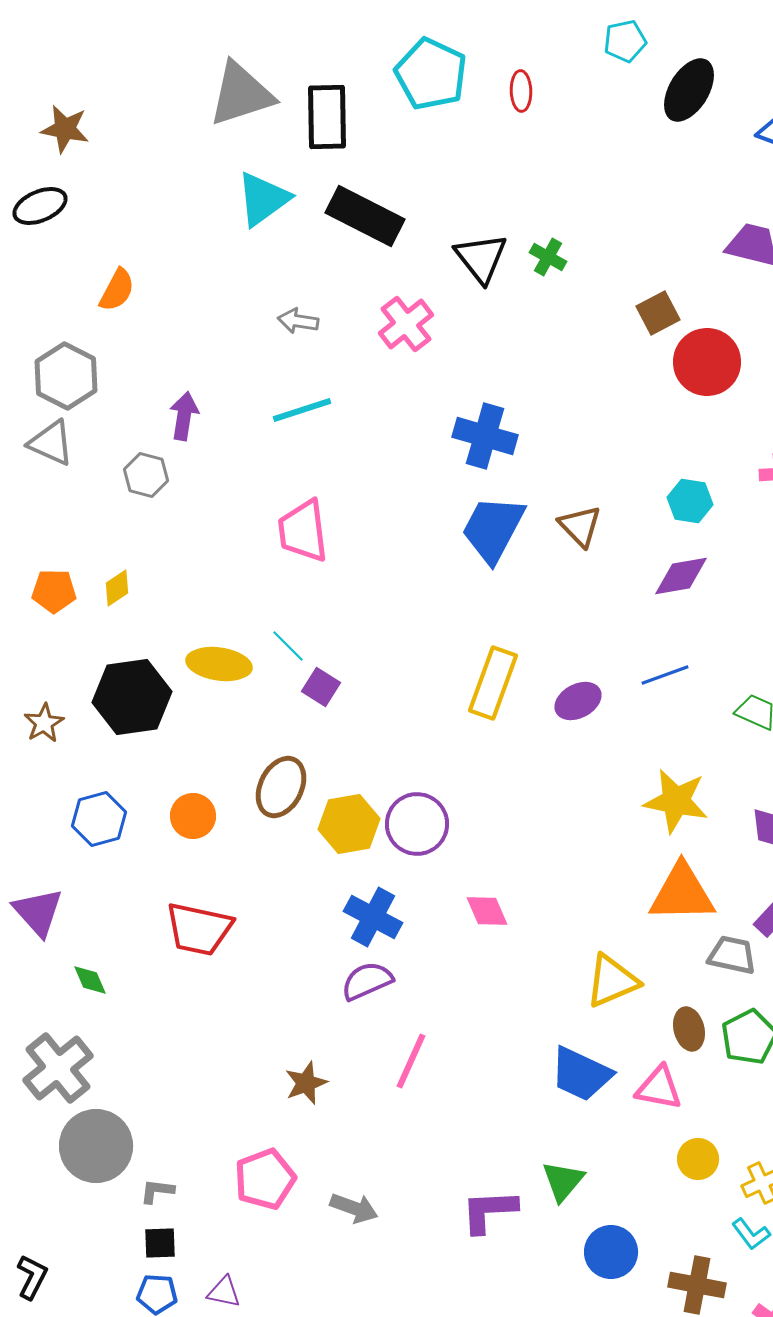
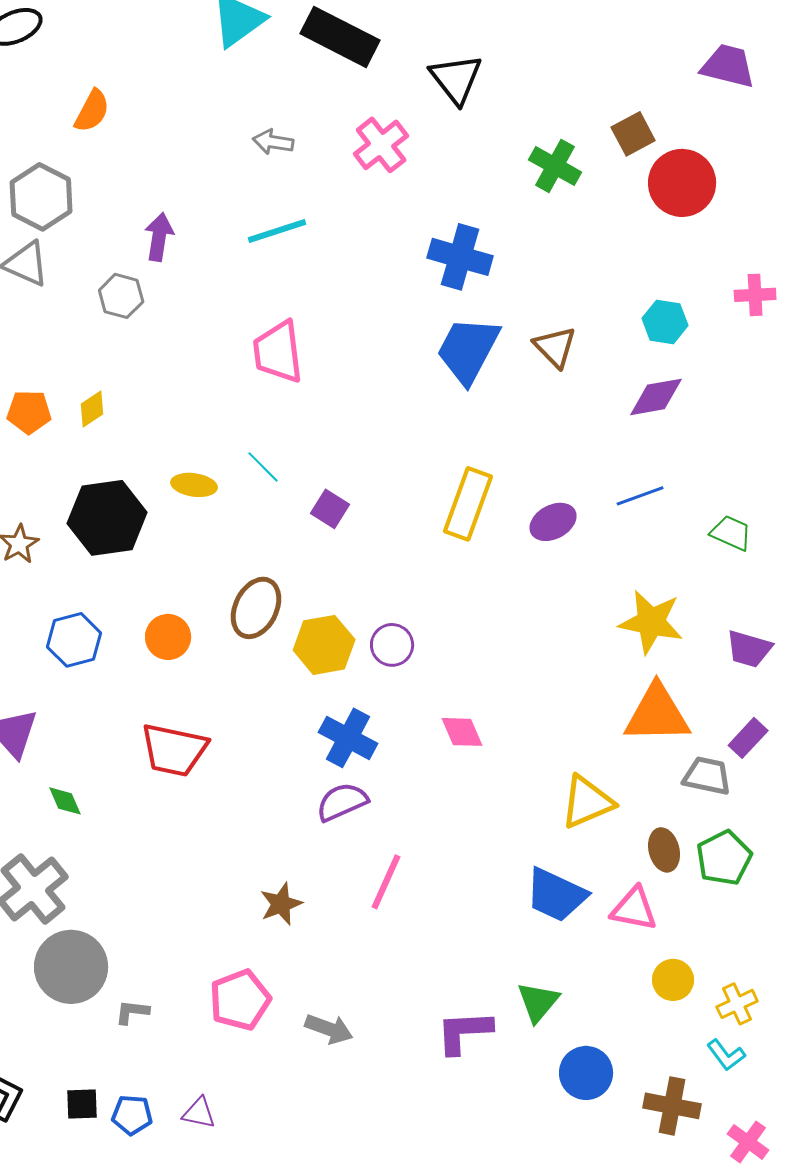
green cross: (548, 257) -> (555, 166), moved, size x1.4
yellow ellipse: (219, 664) -> (194, 485), size x0.7
purple square: (321, 687) -> (330, 509), moved
purple circle: (417, 824) -> (392, 645), size x0.7
black square: (160, 1243) -> (82, 1104), moved

